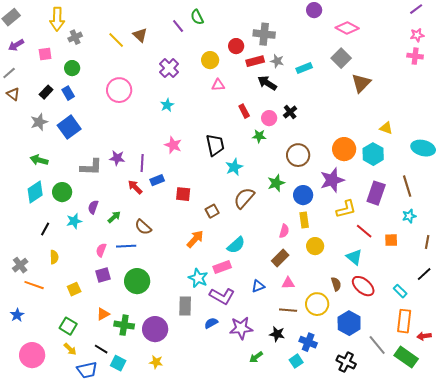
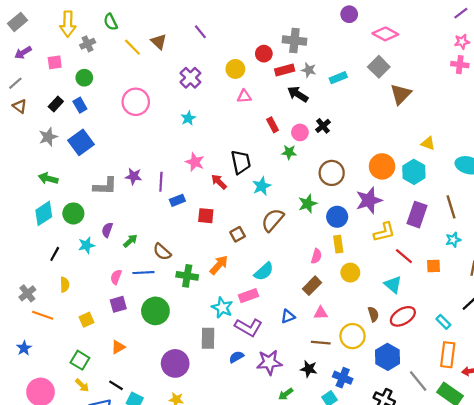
green semicircle: (197, 17) -> (111, 22), moved
red arrow: (135, 187) -> (219, 182), moved
red ellipse: (363, 286) -> (403, 316), turned -70
green cross: (124, 325) -> (187, 276), moved

